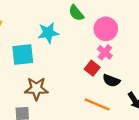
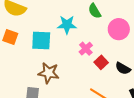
pink cross: (105, 52) -> (86, 49), moved
black semicircle: (111, 81) -> (123, 68), moved

